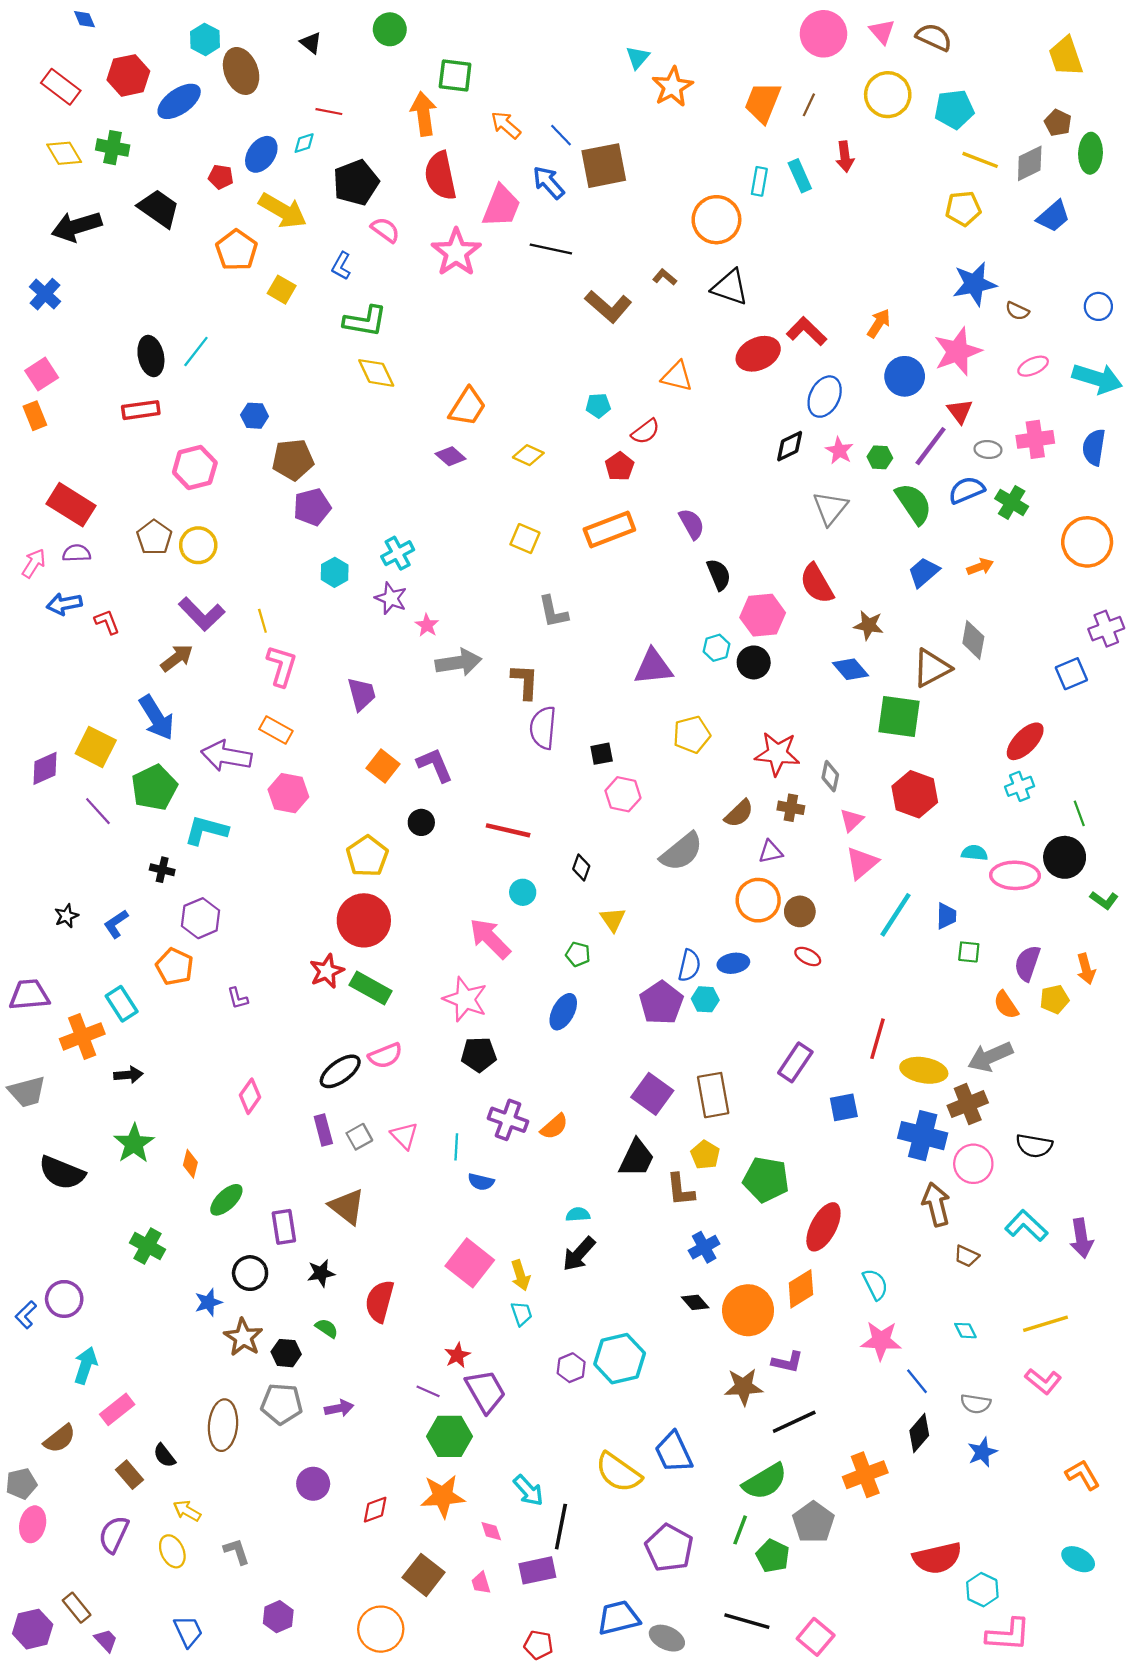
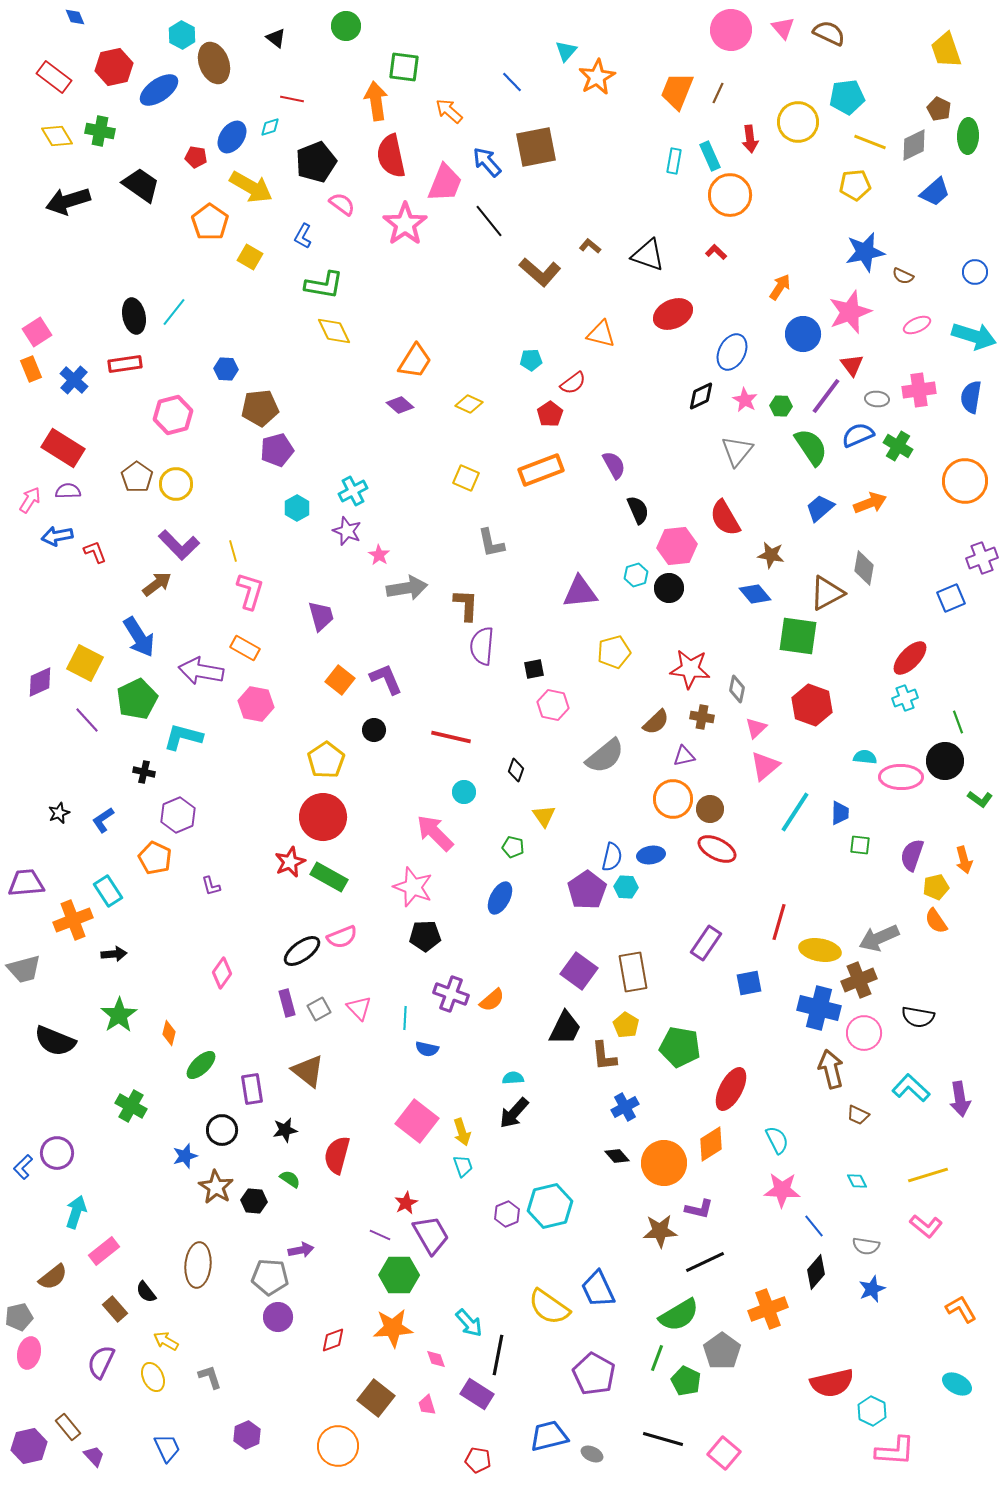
yellow circle: (888, 95) -> (798, 122), moved
blue line: (561, 135) -> (512, 82), moved
orange circle: (716, 220) -> (730, 195), moved
black line: (551, 249) -> (489, 221), turned 39
blue cross: (45, 294) -> (74, 380), moved
red L-shape: (807, 331) -> (716, 252), moved, size x0.6
orange arrow: (980, 567) -> (870, 503), size x1.4
red ellipse: (808, 956) -> (717, 849), size x1.6
orange semicircle: (1006, 1005) -> (936, 921), moved
gray pentagon: (282, 1404) -> (270, 1277), moved
purple rectangle: (537, 1570) -> (477, 1394), turned 44
gray ellipse: (667, 1638) -> (592, 1454), size x0.7

